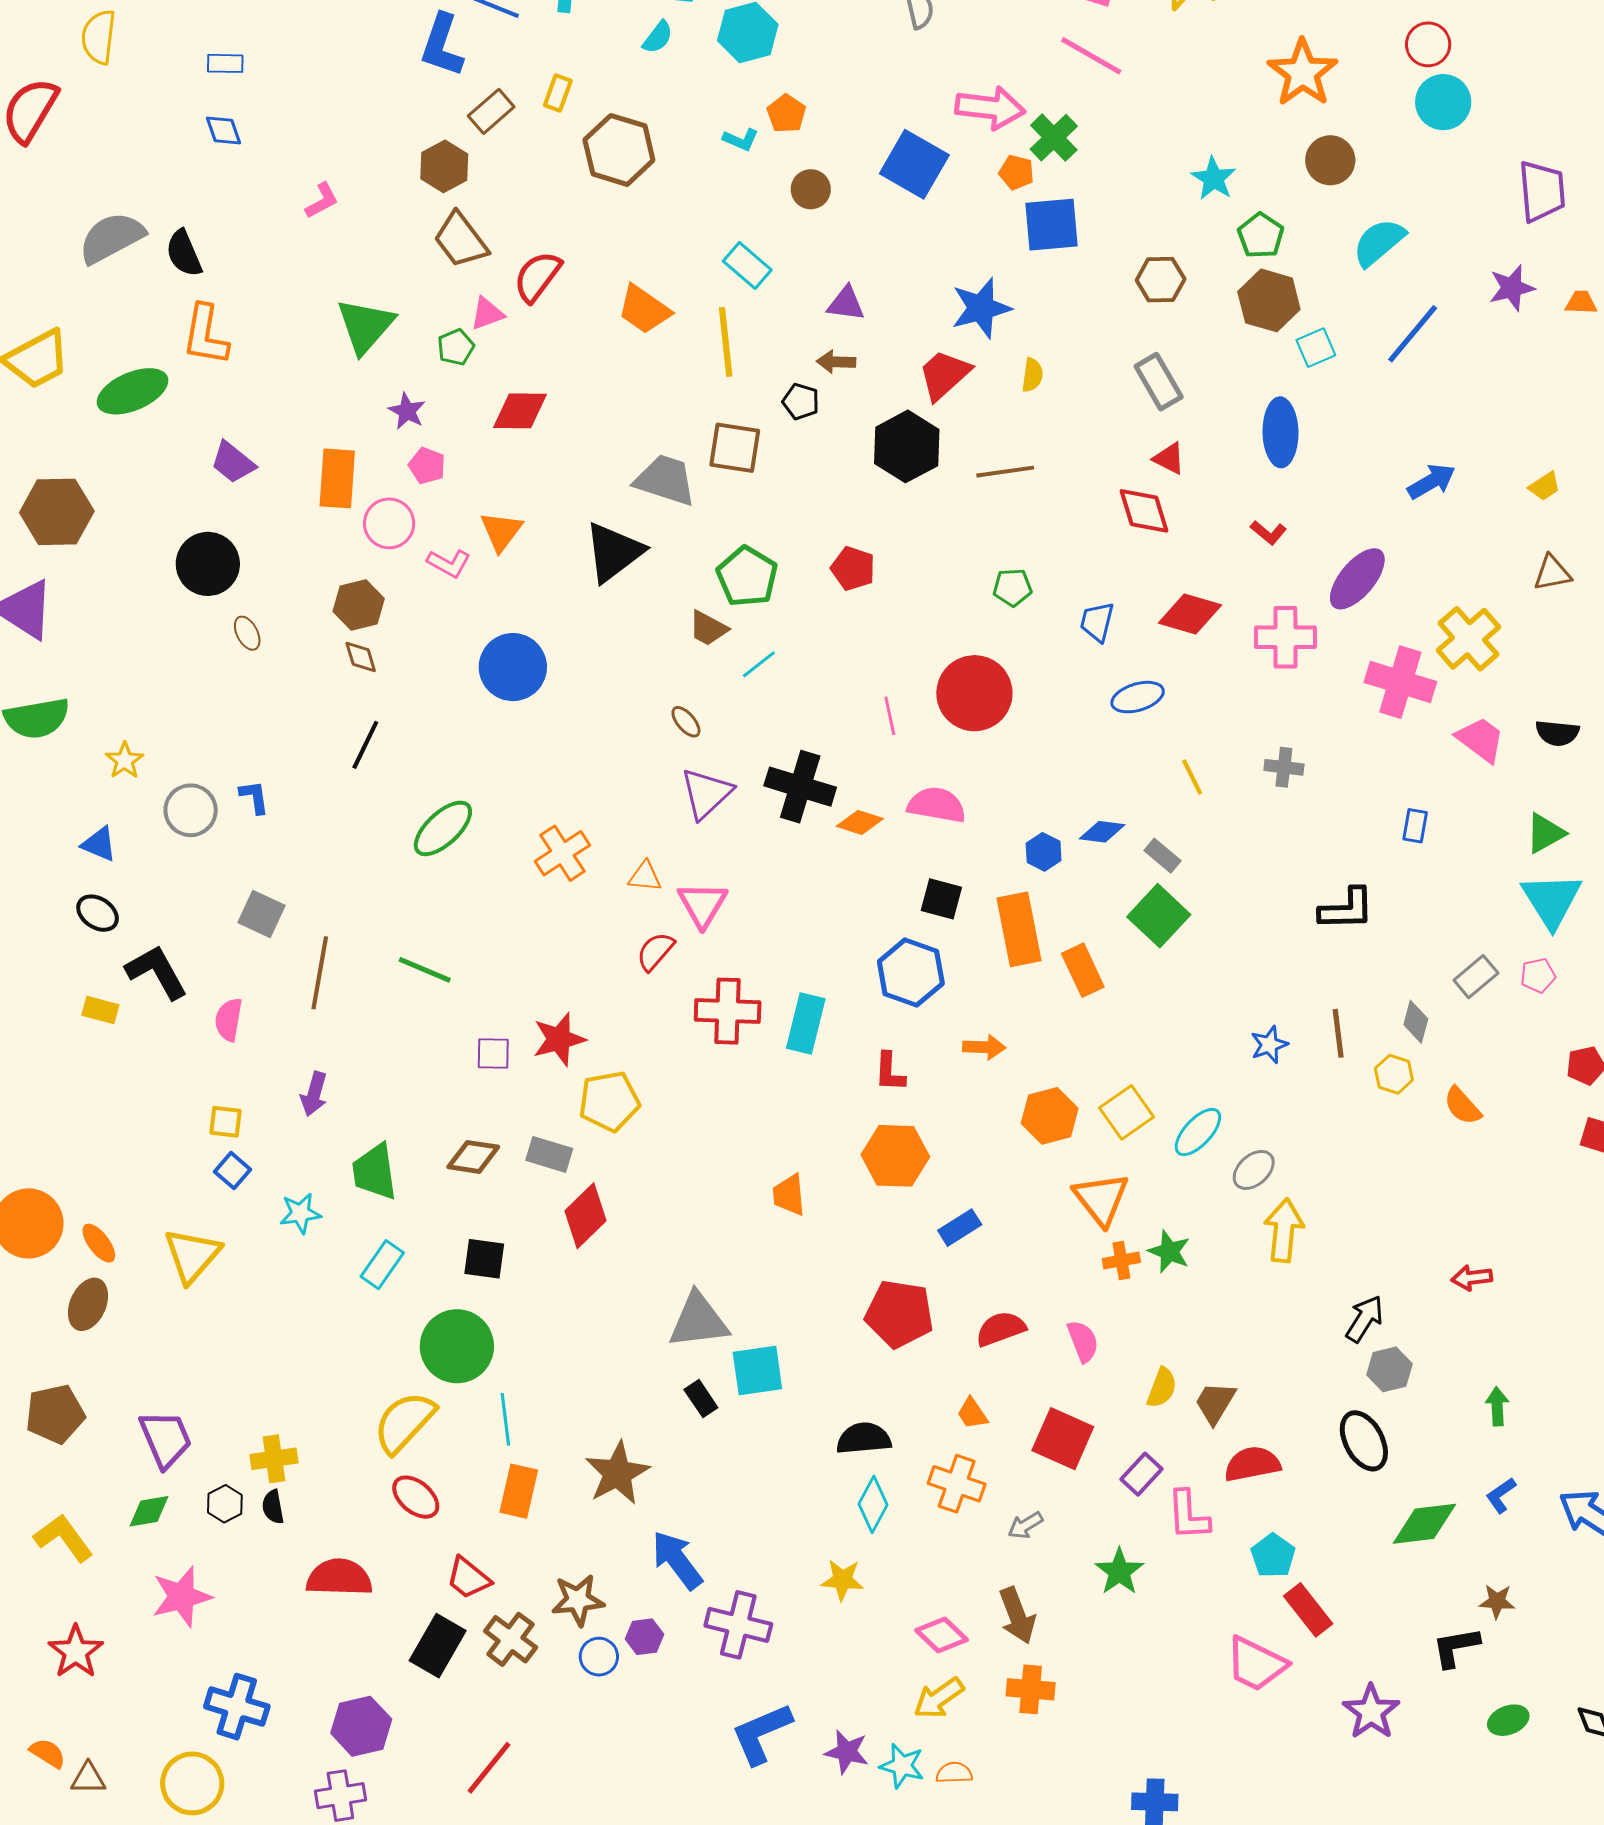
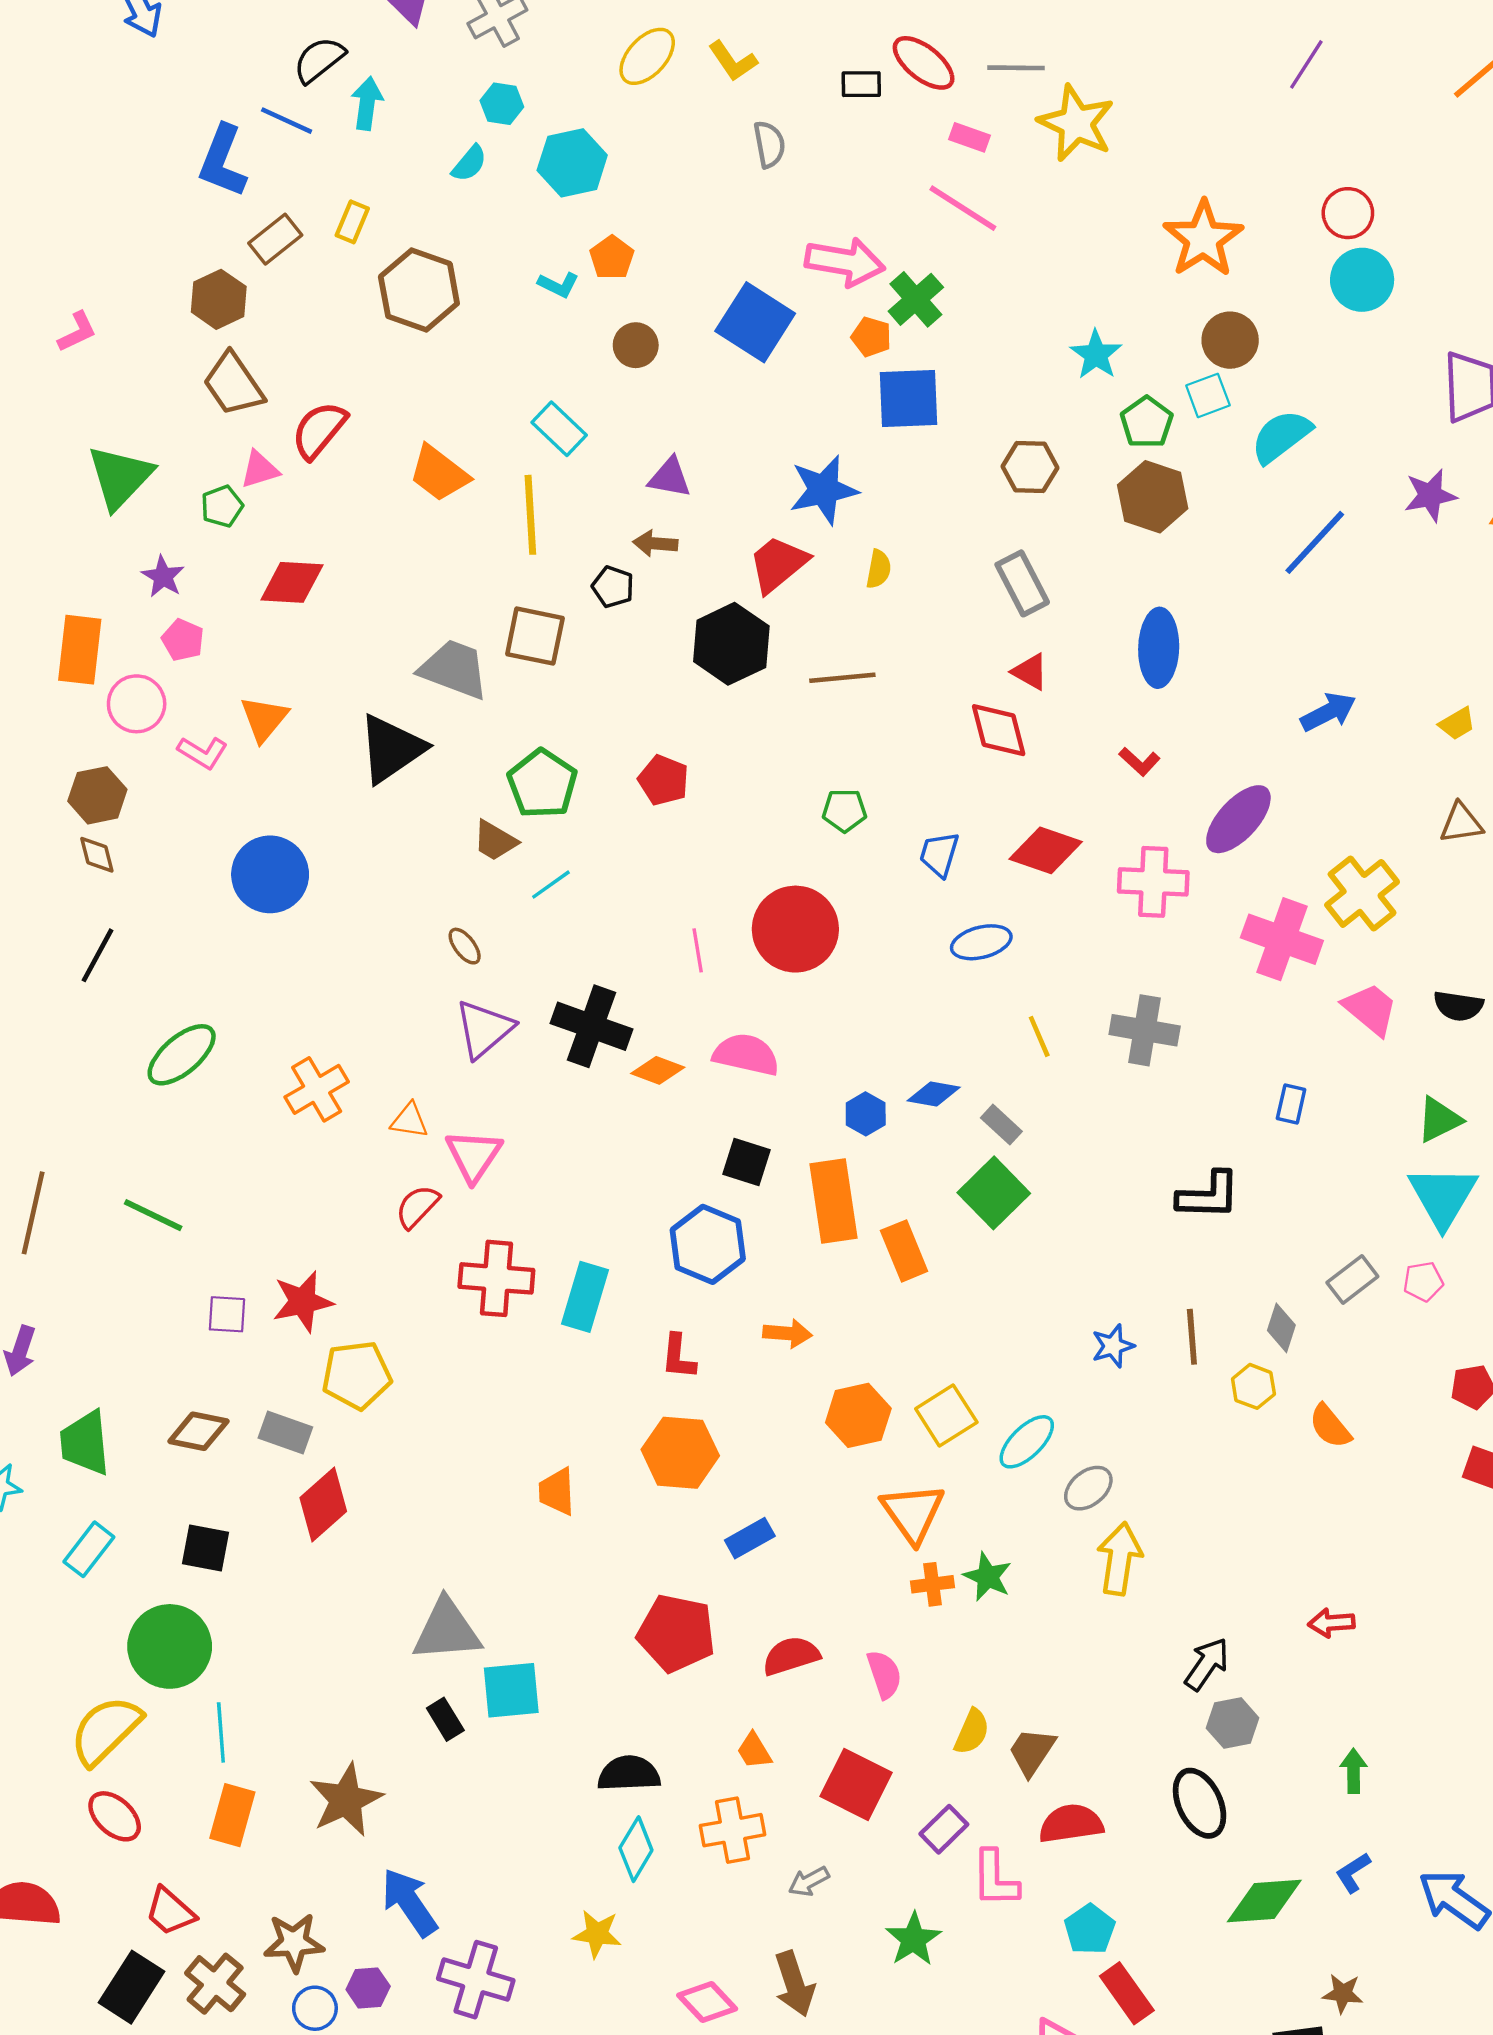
cyan square: (1316, 348) -> (1208, 395), moved
gray cross: (1284, 767) -> (1145, 1030), size x1.5
orange cross: (957, 1484) -> (732, 1830), turned -32

